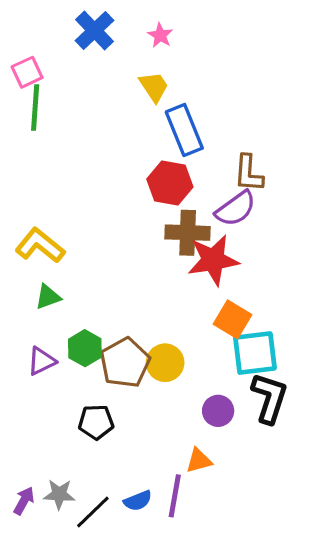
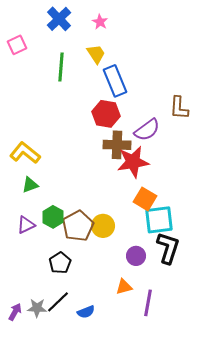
green line: (35, 108) -> (61, 67), moved
brown L-shape: (249, 173) -> (179, 108), moved
black pentagon: (96, 422) -> (60, 263), turned -30
purple line: (175, 496) -> (148, 303), moved
black line: (93, 512) -> (58, 302), moved

